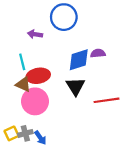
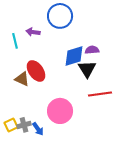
cyan line: (22, 62) -> (15, 41), moved
red ellipse: (38, 76) -> (36, 71), turned 65
black triangle: (76, 86) -> (87, 69), moved
pink circle: (35, 101) -> (60, 111), moved

